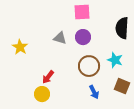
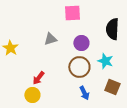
purple circle: (83, 37) -> (81, 43), moved
gray triangle: (60, 38) -> (50, 39), turned -32

